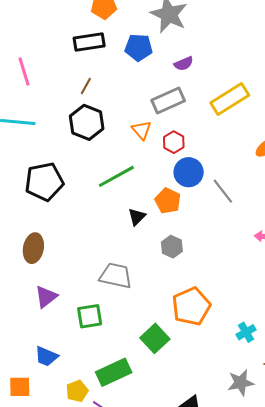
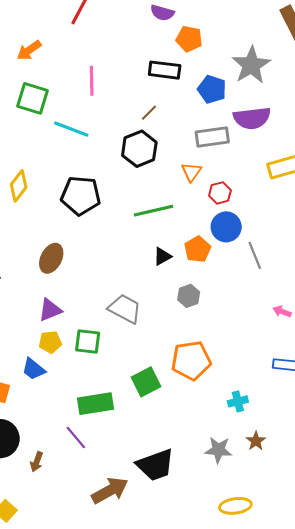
purple semicircle: (184, 64) -> (252, 118), size x1.8
gray rectangle: (168, 100) -> (212, 137), moved
yellow pentagon: (77, 391) -> (50, 342), moved

